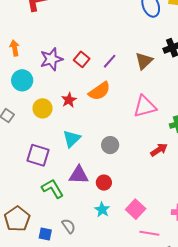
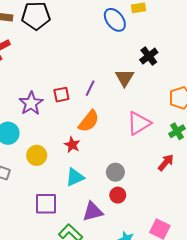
red square: (82, 59) -> (61, 95), turned -35
red star: (69, 100) -> (72, 145), moved
cyan triangle: (72, 139) -> (75, 177), turned 36
red circle: (104, 183) -> (118, 195), moved

